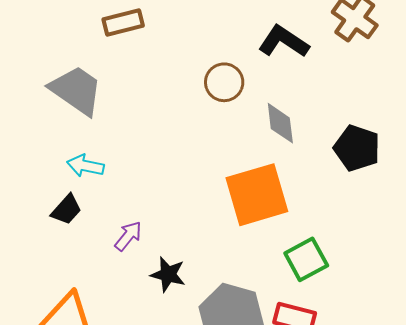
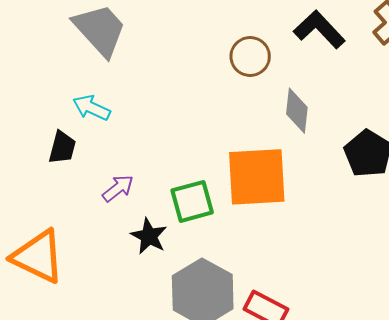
black trapezoid: (66, 210) -> (62, 147), turned -40
green square: (306, 259) -> (192, 201), moved

